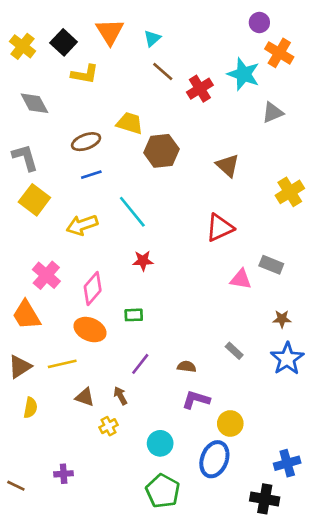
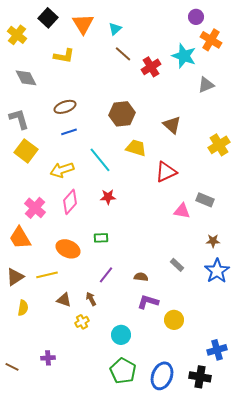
black square: (64, 42) -> (48, 18), moved
yellow trapezoid: (130, 123) -> (136, 148), moved
pink diamond: (93, 289) -> (70, 202), moved
blue ellipse: (214, 459) -> (162, 376), moved

